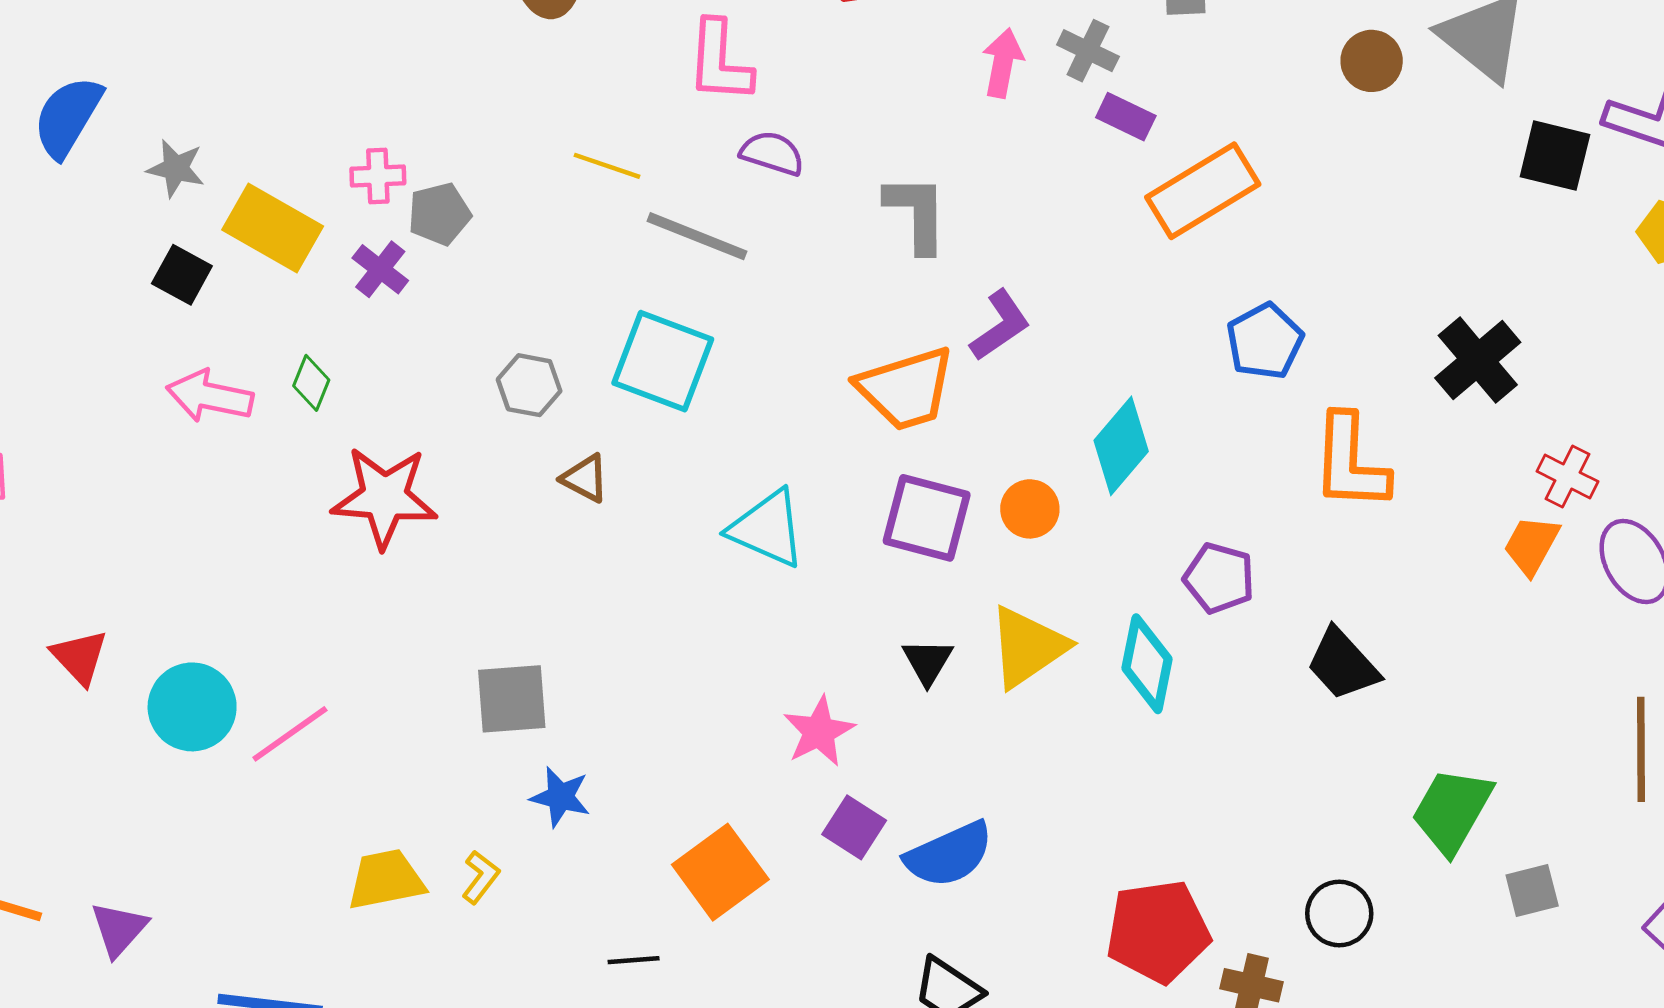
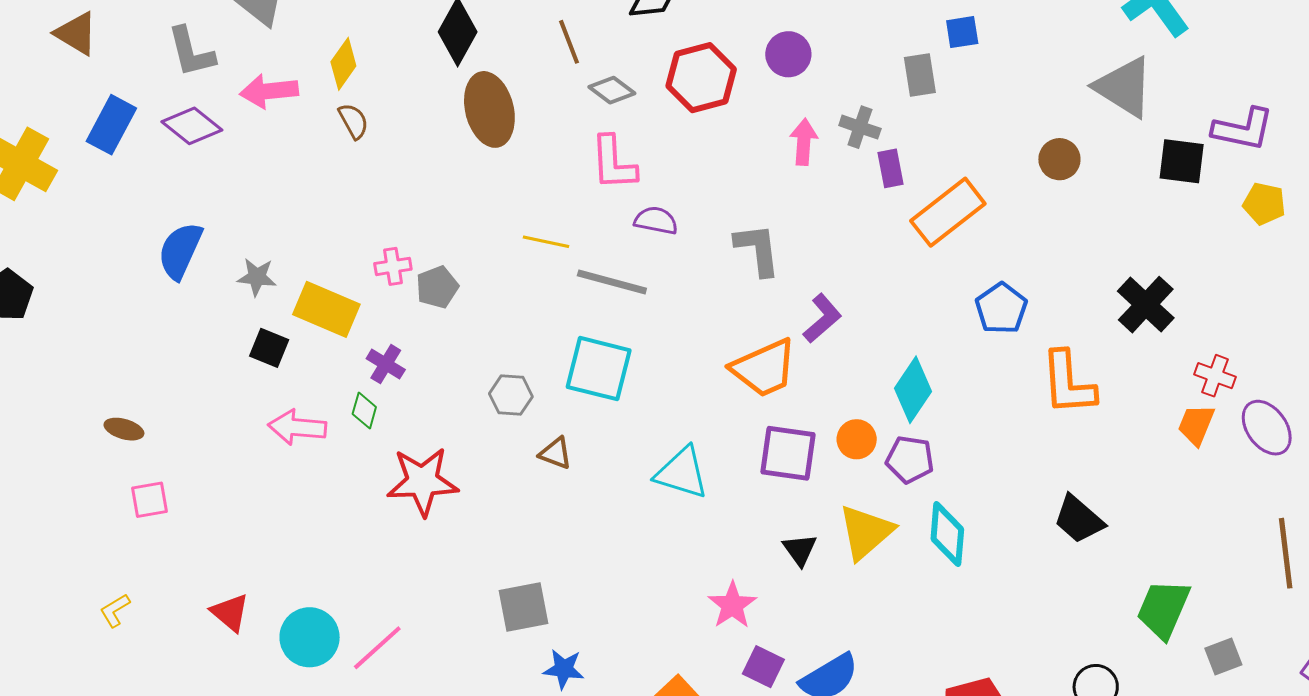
brown circle: (1372, 61) -> (1059, 159), moved
purple rectangle: (1126, 117) -> (891, 168), turned 60
purple cross: (380, 269) -> (386, 364), moved
purple pentagon: (1219, 578) -> (910, 459), moved

